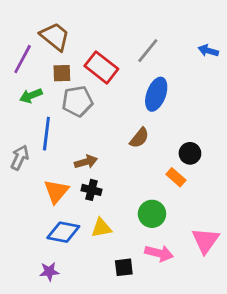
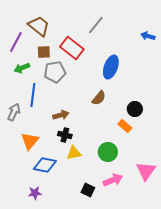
gray line: (148, 51) -> (96, 25), moved
orange triangle: (56, 191) -> (30, 141), moved
yellow triangle: (101, 228) -> (74, 153), moved
pink arrow: (159, 253) -> (113, 180), turned -36
black square: (124, 267) -> (88, 190), turned 32

